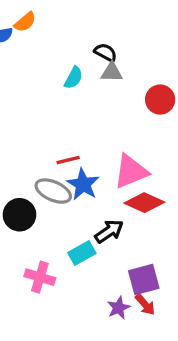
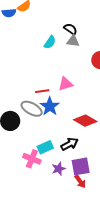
pink triangle: (131, 172) -> (66, 84), moved, size x0.7
black arrow: (109, 231) -> (69, 144), moved
pink cross: (40, 277) -> (32, 159), moved
purple star: (119, 308) -> (59, 169), moved

